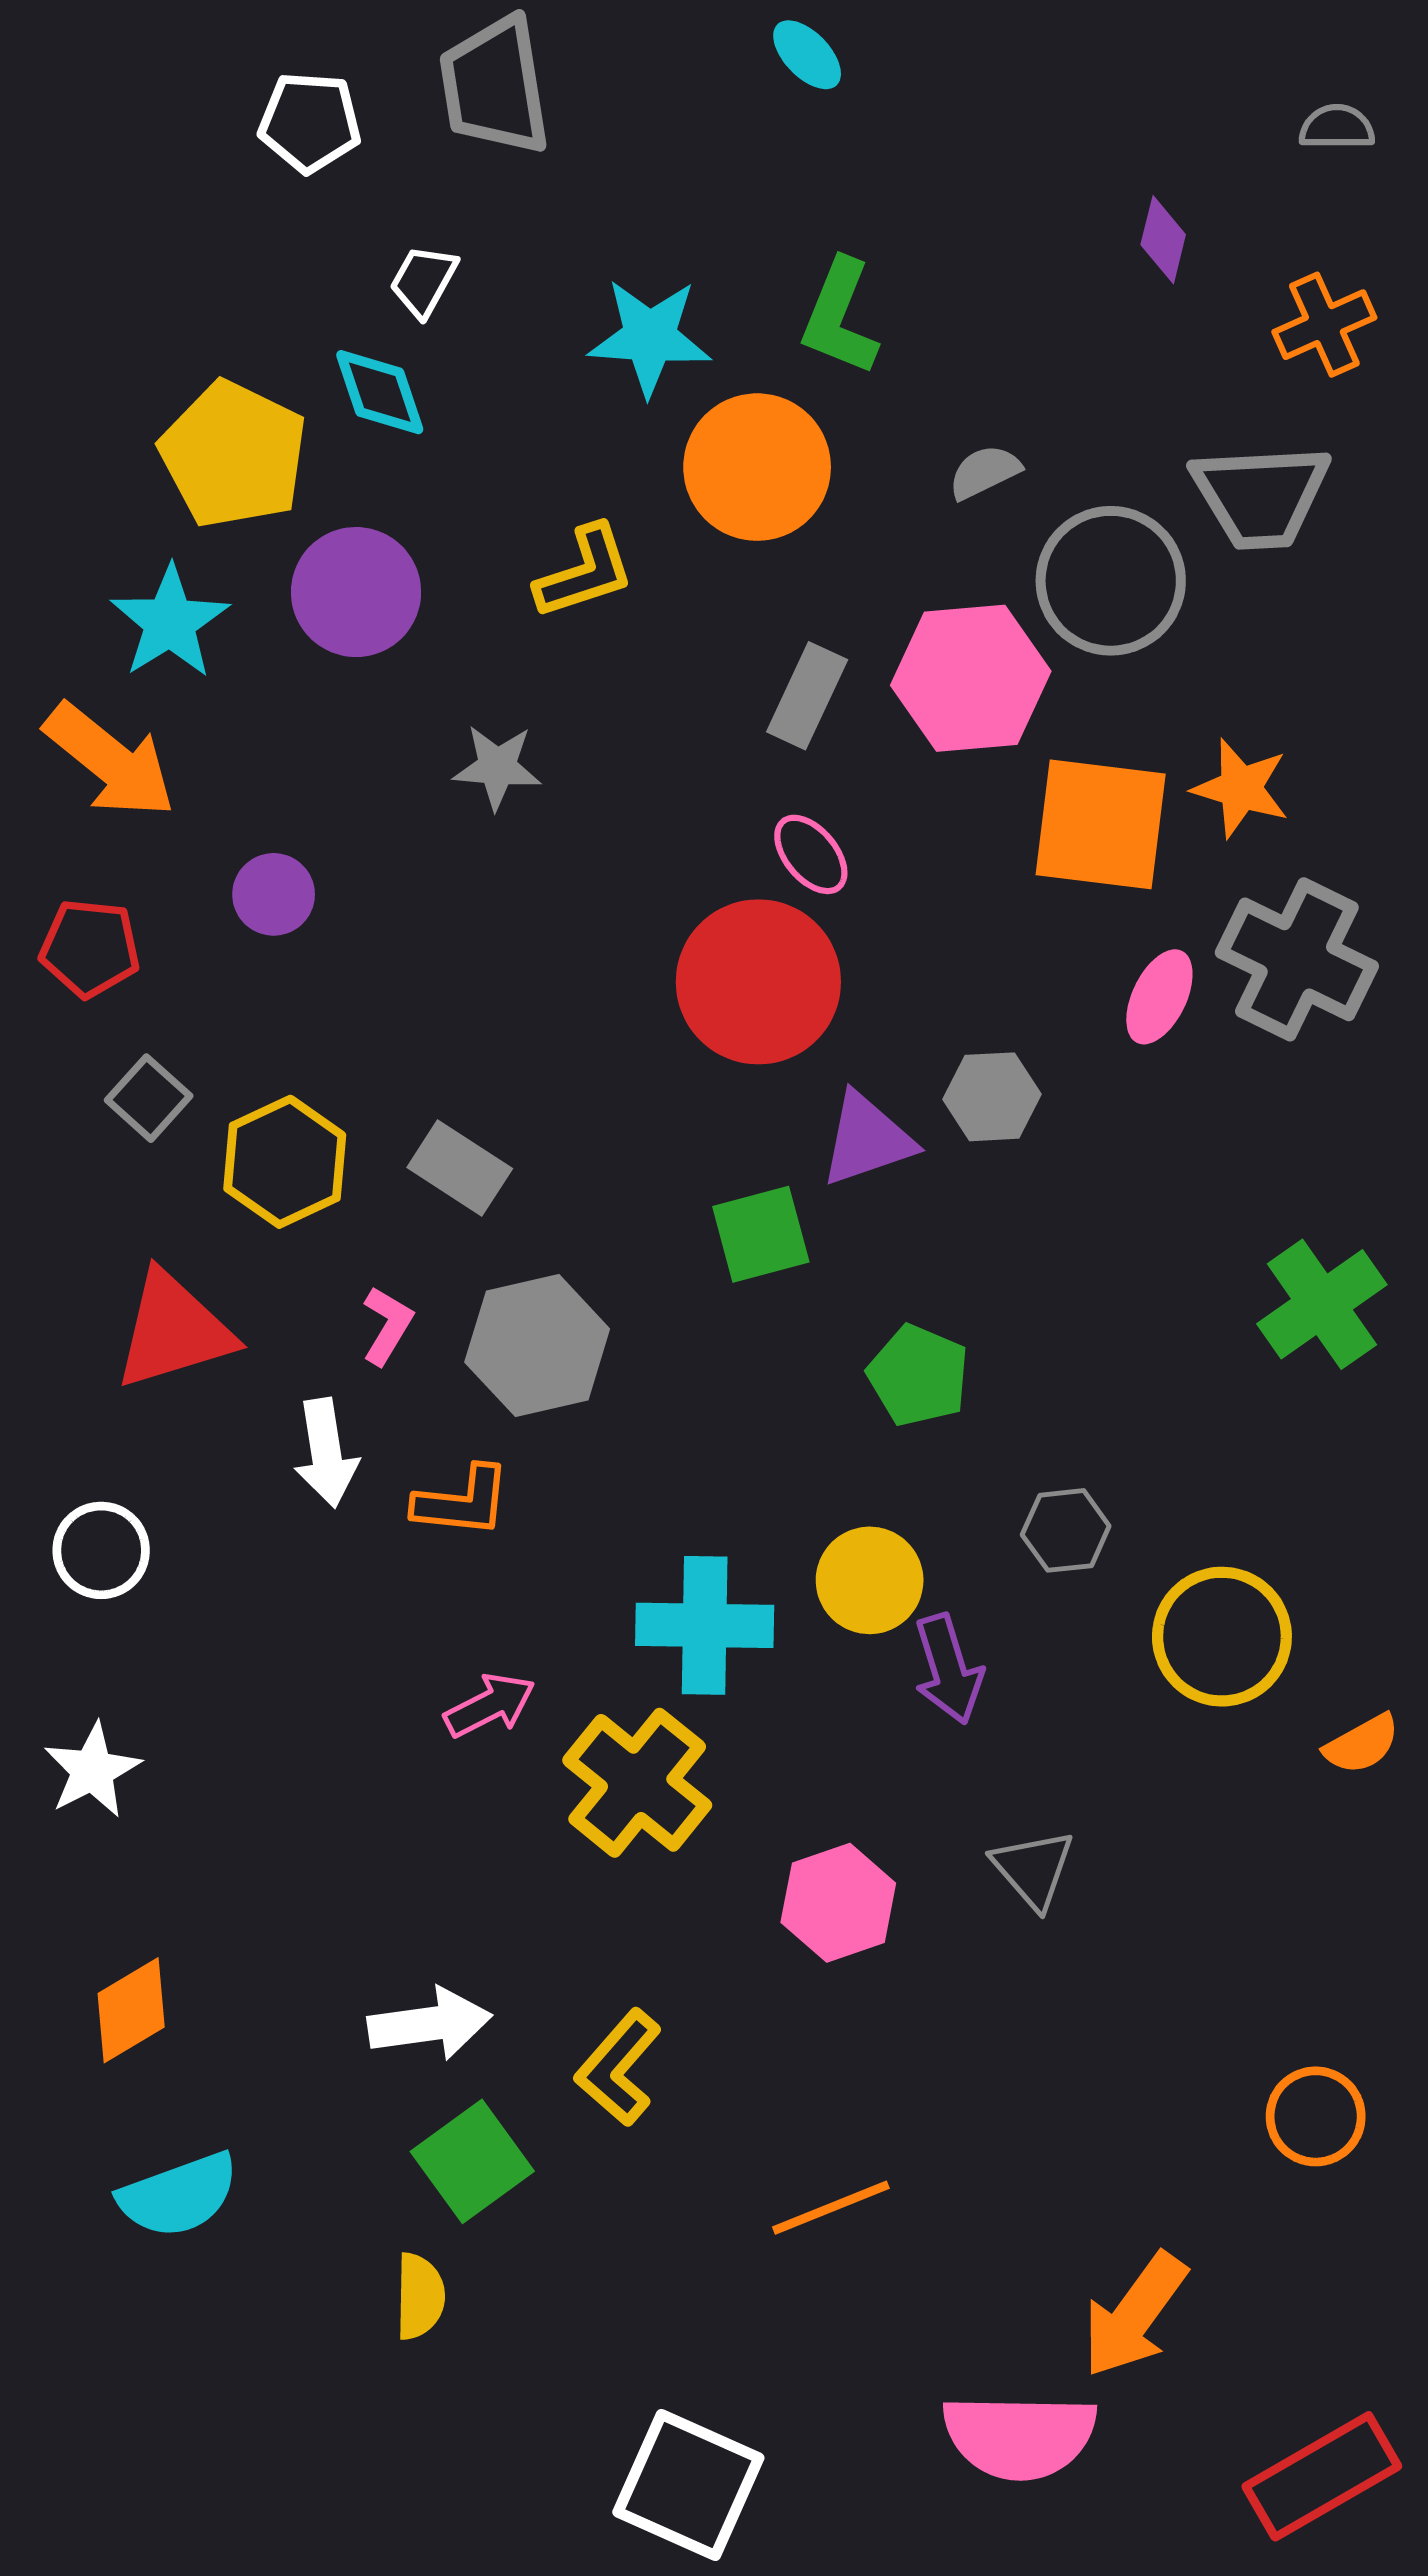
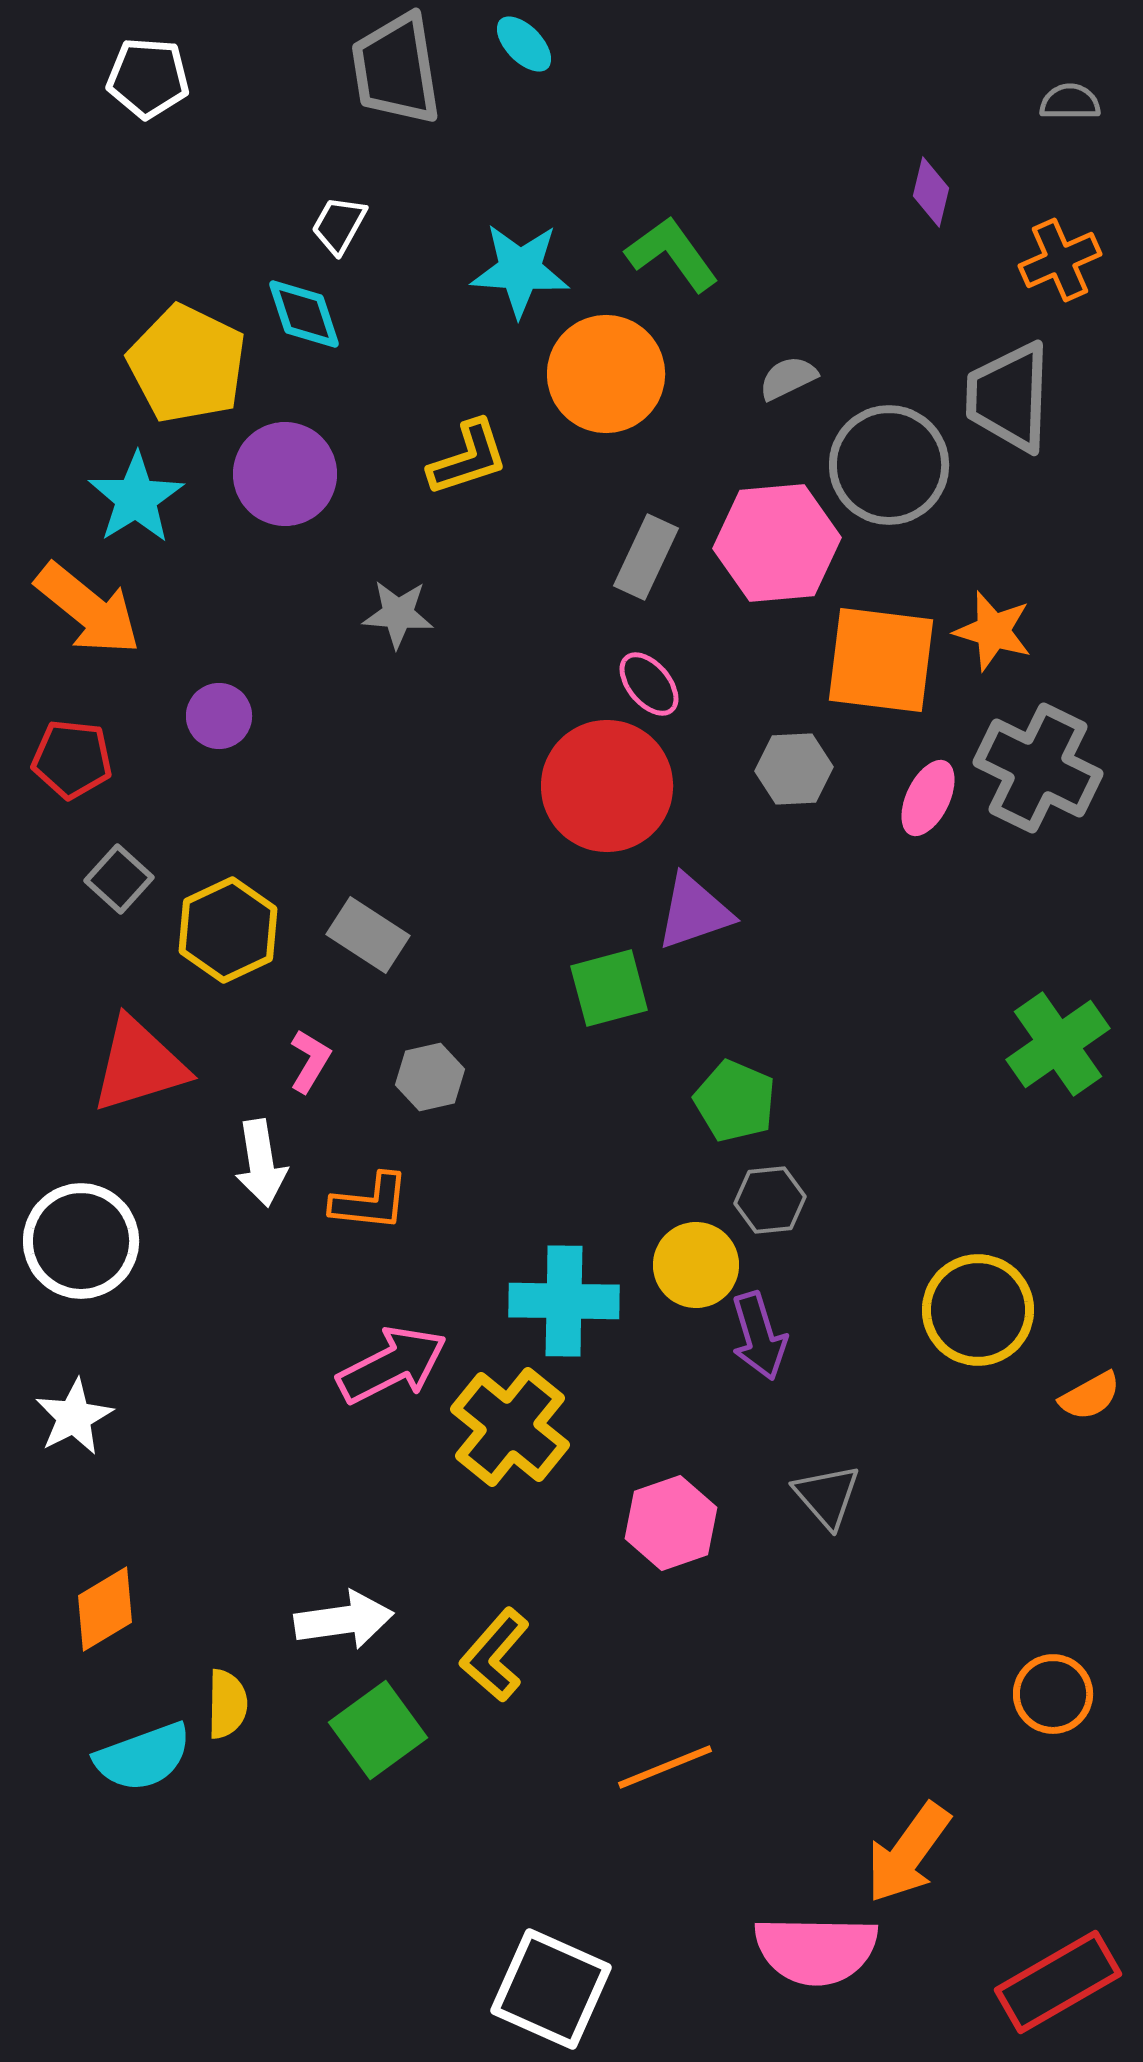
cyan ellipse: (807, 55) -> (524, 44), moved
white pentagon: (310, 122) -> (148, 78), moved
green L-shape: (840, 317) -> (672, 254), turned 122
gray trapezoid: (1261, 496) -> (1009, 397), turned 95
gray hexagon: (992, 1097) -> (794, 769), moved
gray hexagon: (537, 1345) -> (430, 1077), size x0.6
gray hexagon: (1066, 1530) -> (770, 1200), moved
white circle: (101, 1550) -> (81, 1241), size x1.5
pink arrow: (490, 1705) -> (392, 1365), size x1.5
yellow semicircle: (420, 2296) -> (227, 1704), moved

